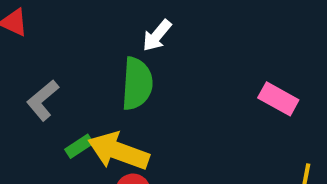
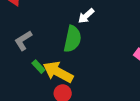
green rectangle: (79, 146) -> (38, 67), turned 72

